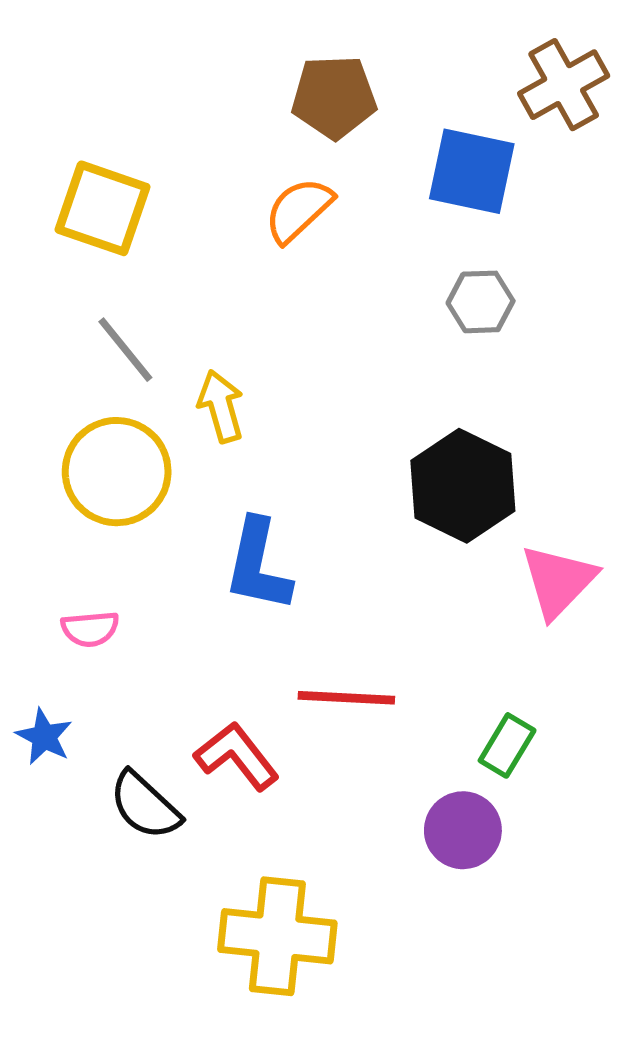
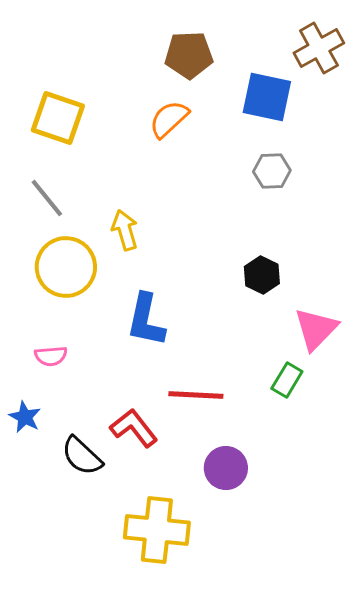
gray line: (125, 350) -> (47, 198), moved
black hexagon: (463, 486) -> (262, 275), size x0.6
green rectangle: (507, 745) -> (287, 380), moved
purple circle: (463, 830) -> (226, 468), moved

